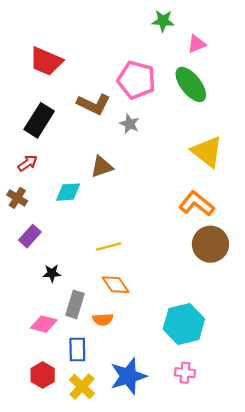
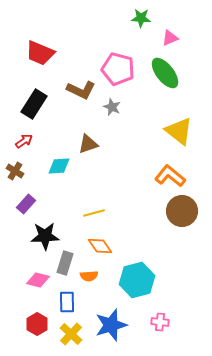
black star: (52, 273) -> (45, 236), size x1.8
cyan hexagon: (184, 324) -> (137, 280), moved

